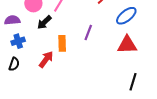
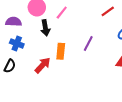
black arrow: (44, 22) -> (45, 28), turned -63
blue cross: (18, 41) -> (17, 43), turned 32

